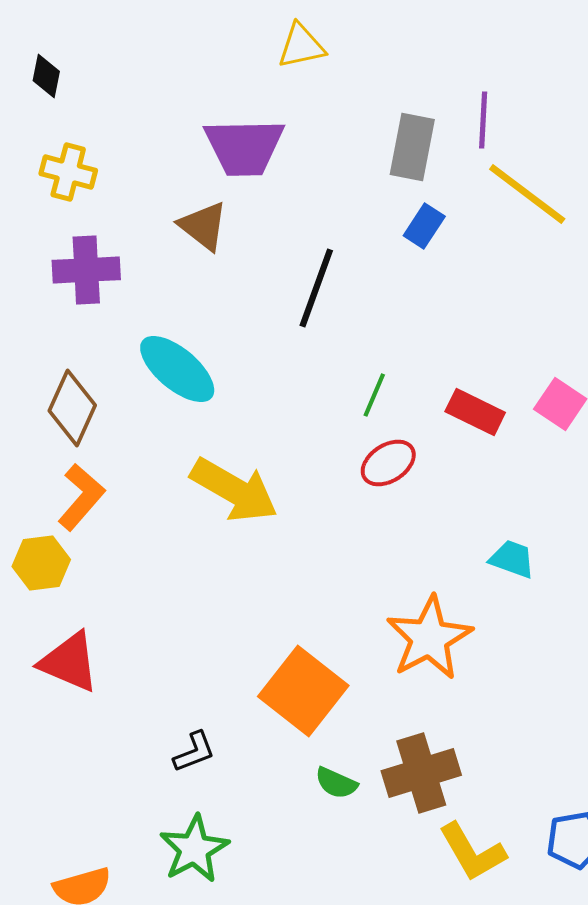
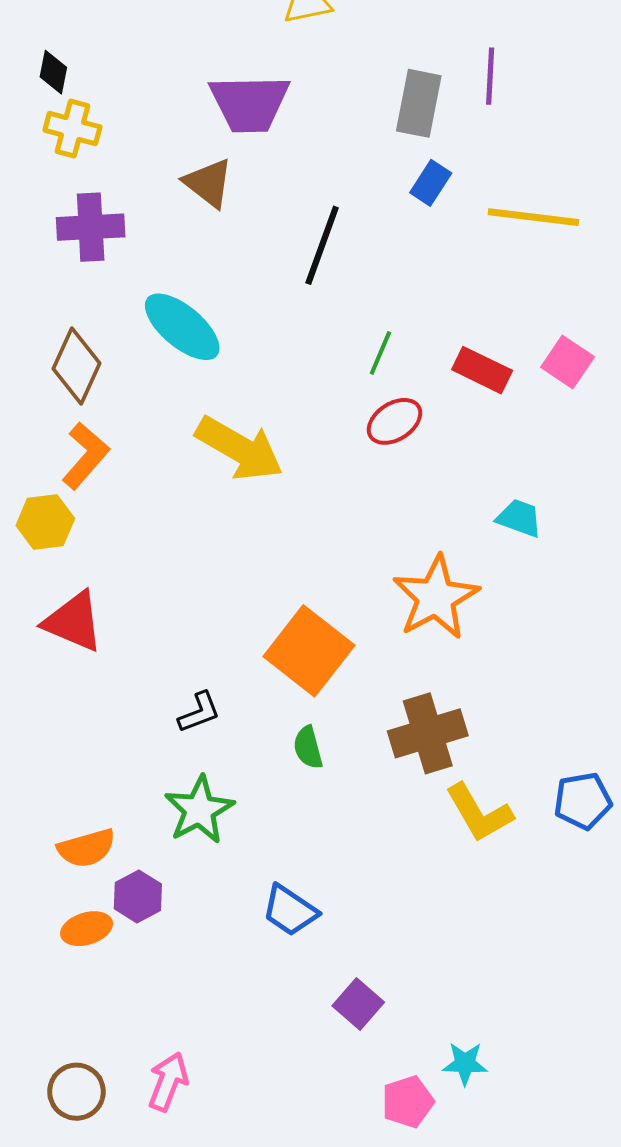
black diamond: (46, 76) -> (53, 72), moved
yellow line: (527, 194) -> (533, 217), moved, turned -30
green semicircle: (336, 783) -> (308, 747), moved, turned 51

